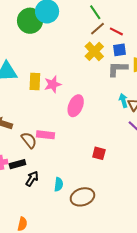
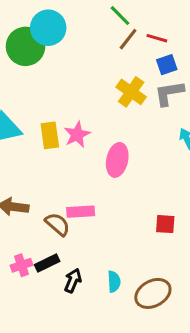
yellow cross: (94, 51) -> (131, 92), moved

